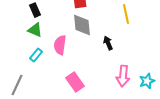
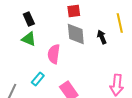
black arrow: (108, 43) -> (102, 37), moved
cyan rectangle: (36, 55) -> (38, 79), moved

